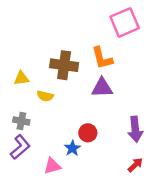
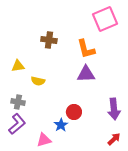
brown cross: (64, 65) -> (49, 40), moved, size x0.7

